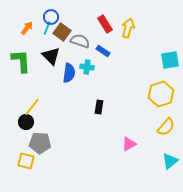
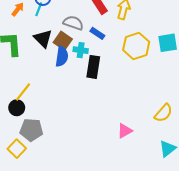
brown square: (62, 32) -> (63, 41), moved
yellow hexagon: (161, 94) -> (136, 46), moved
black rectangle: (99, 107) -> (93, 67), moved, size x1.5
yellow square: (26, 161) -> (17, 149), turned 30

